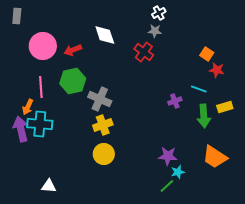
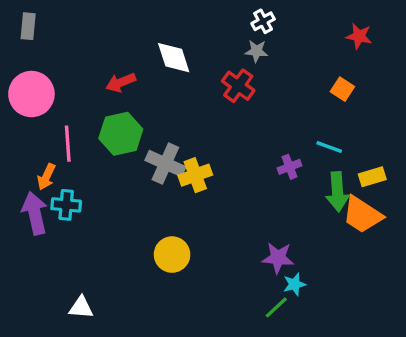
pink circle: (43, 46) -> (31, 94), moved
red star: (217, 70) -> (359, 36), moved
cyan cross: (40, 124) -> (66, 205), size x0.7
yellow cross: (103, 125) -> (195, 175), moved
orange trapezoid: (215, 157) -> (362, 215), moved

